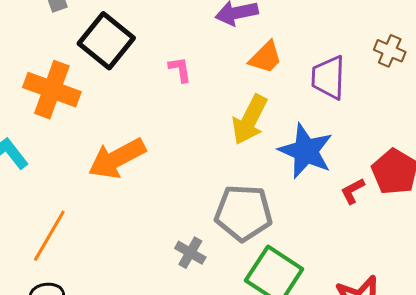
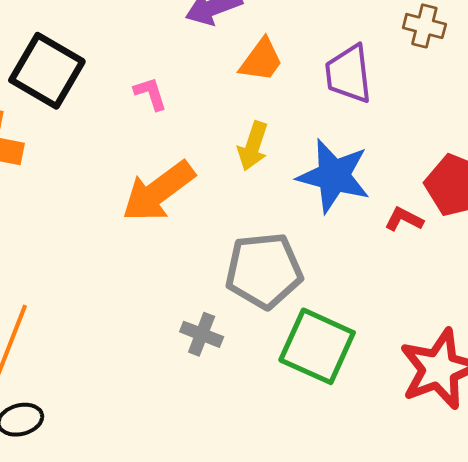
yellow arrow: (250, 120) -> (253, 146), size x0.7
orange arrow: (117, 158) -> (158, 191), moved
red L-shape: (353, 191) -> (404, 219), turned 64

